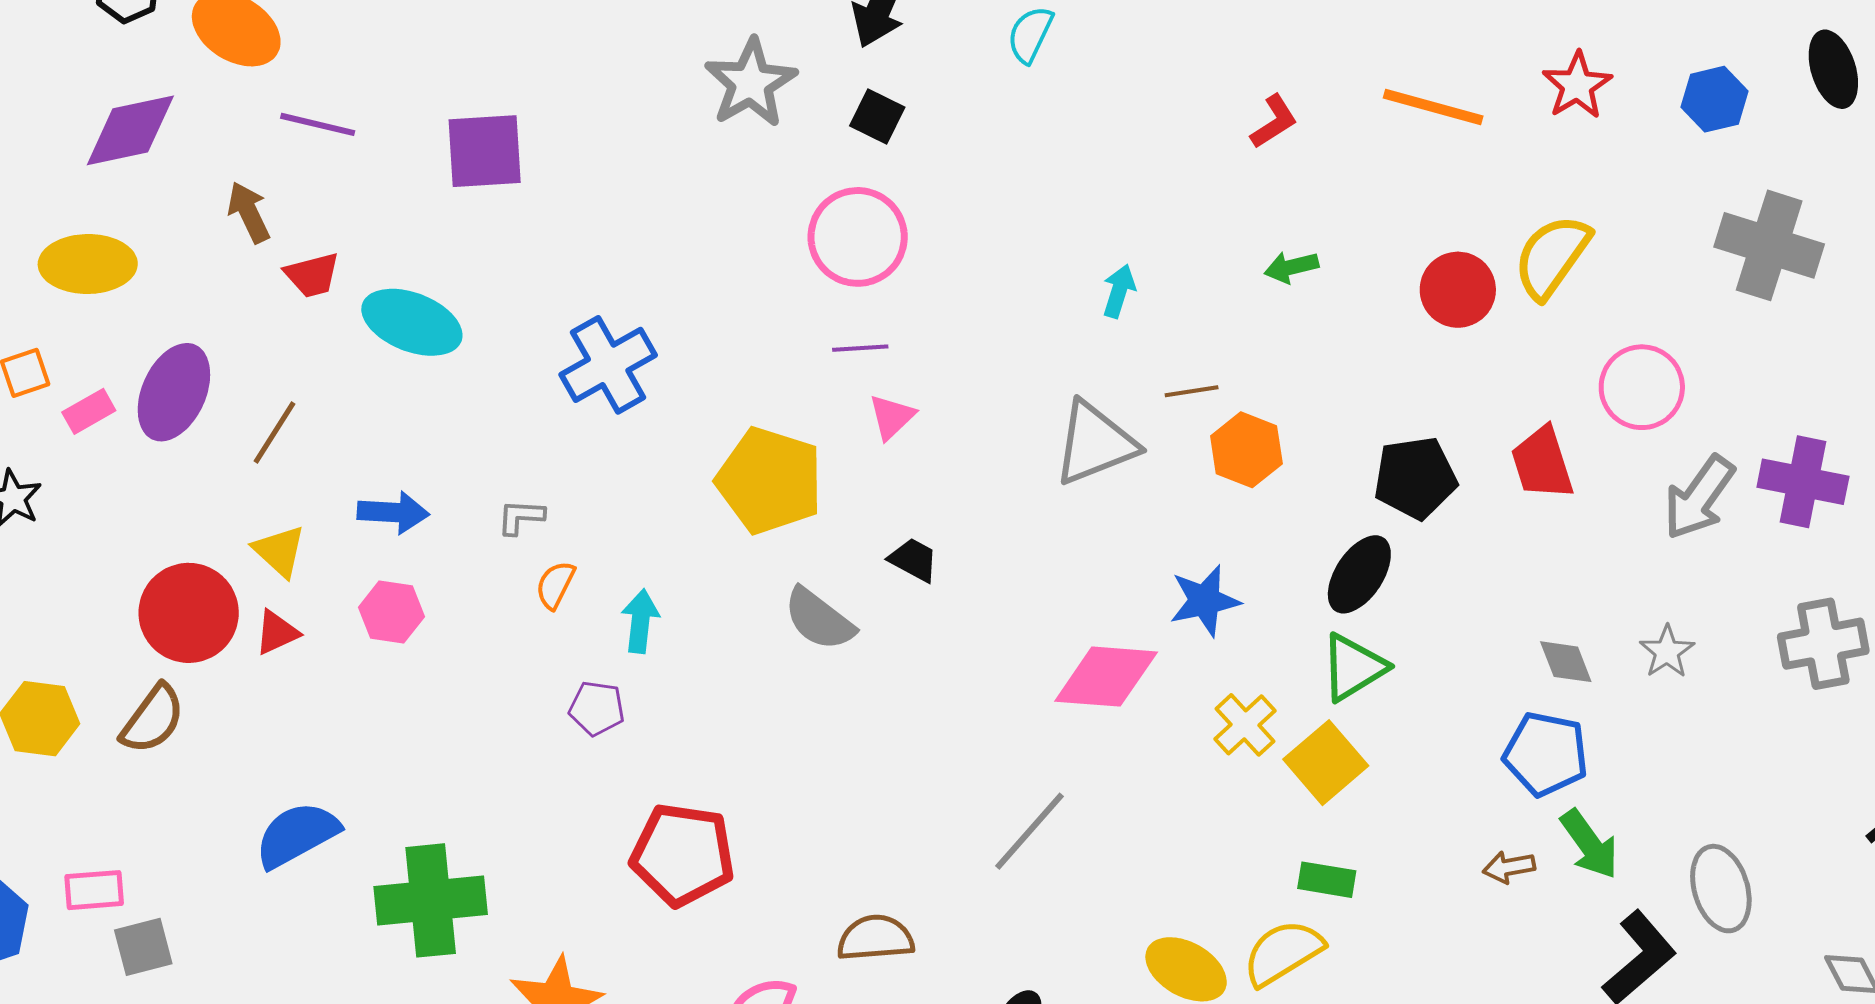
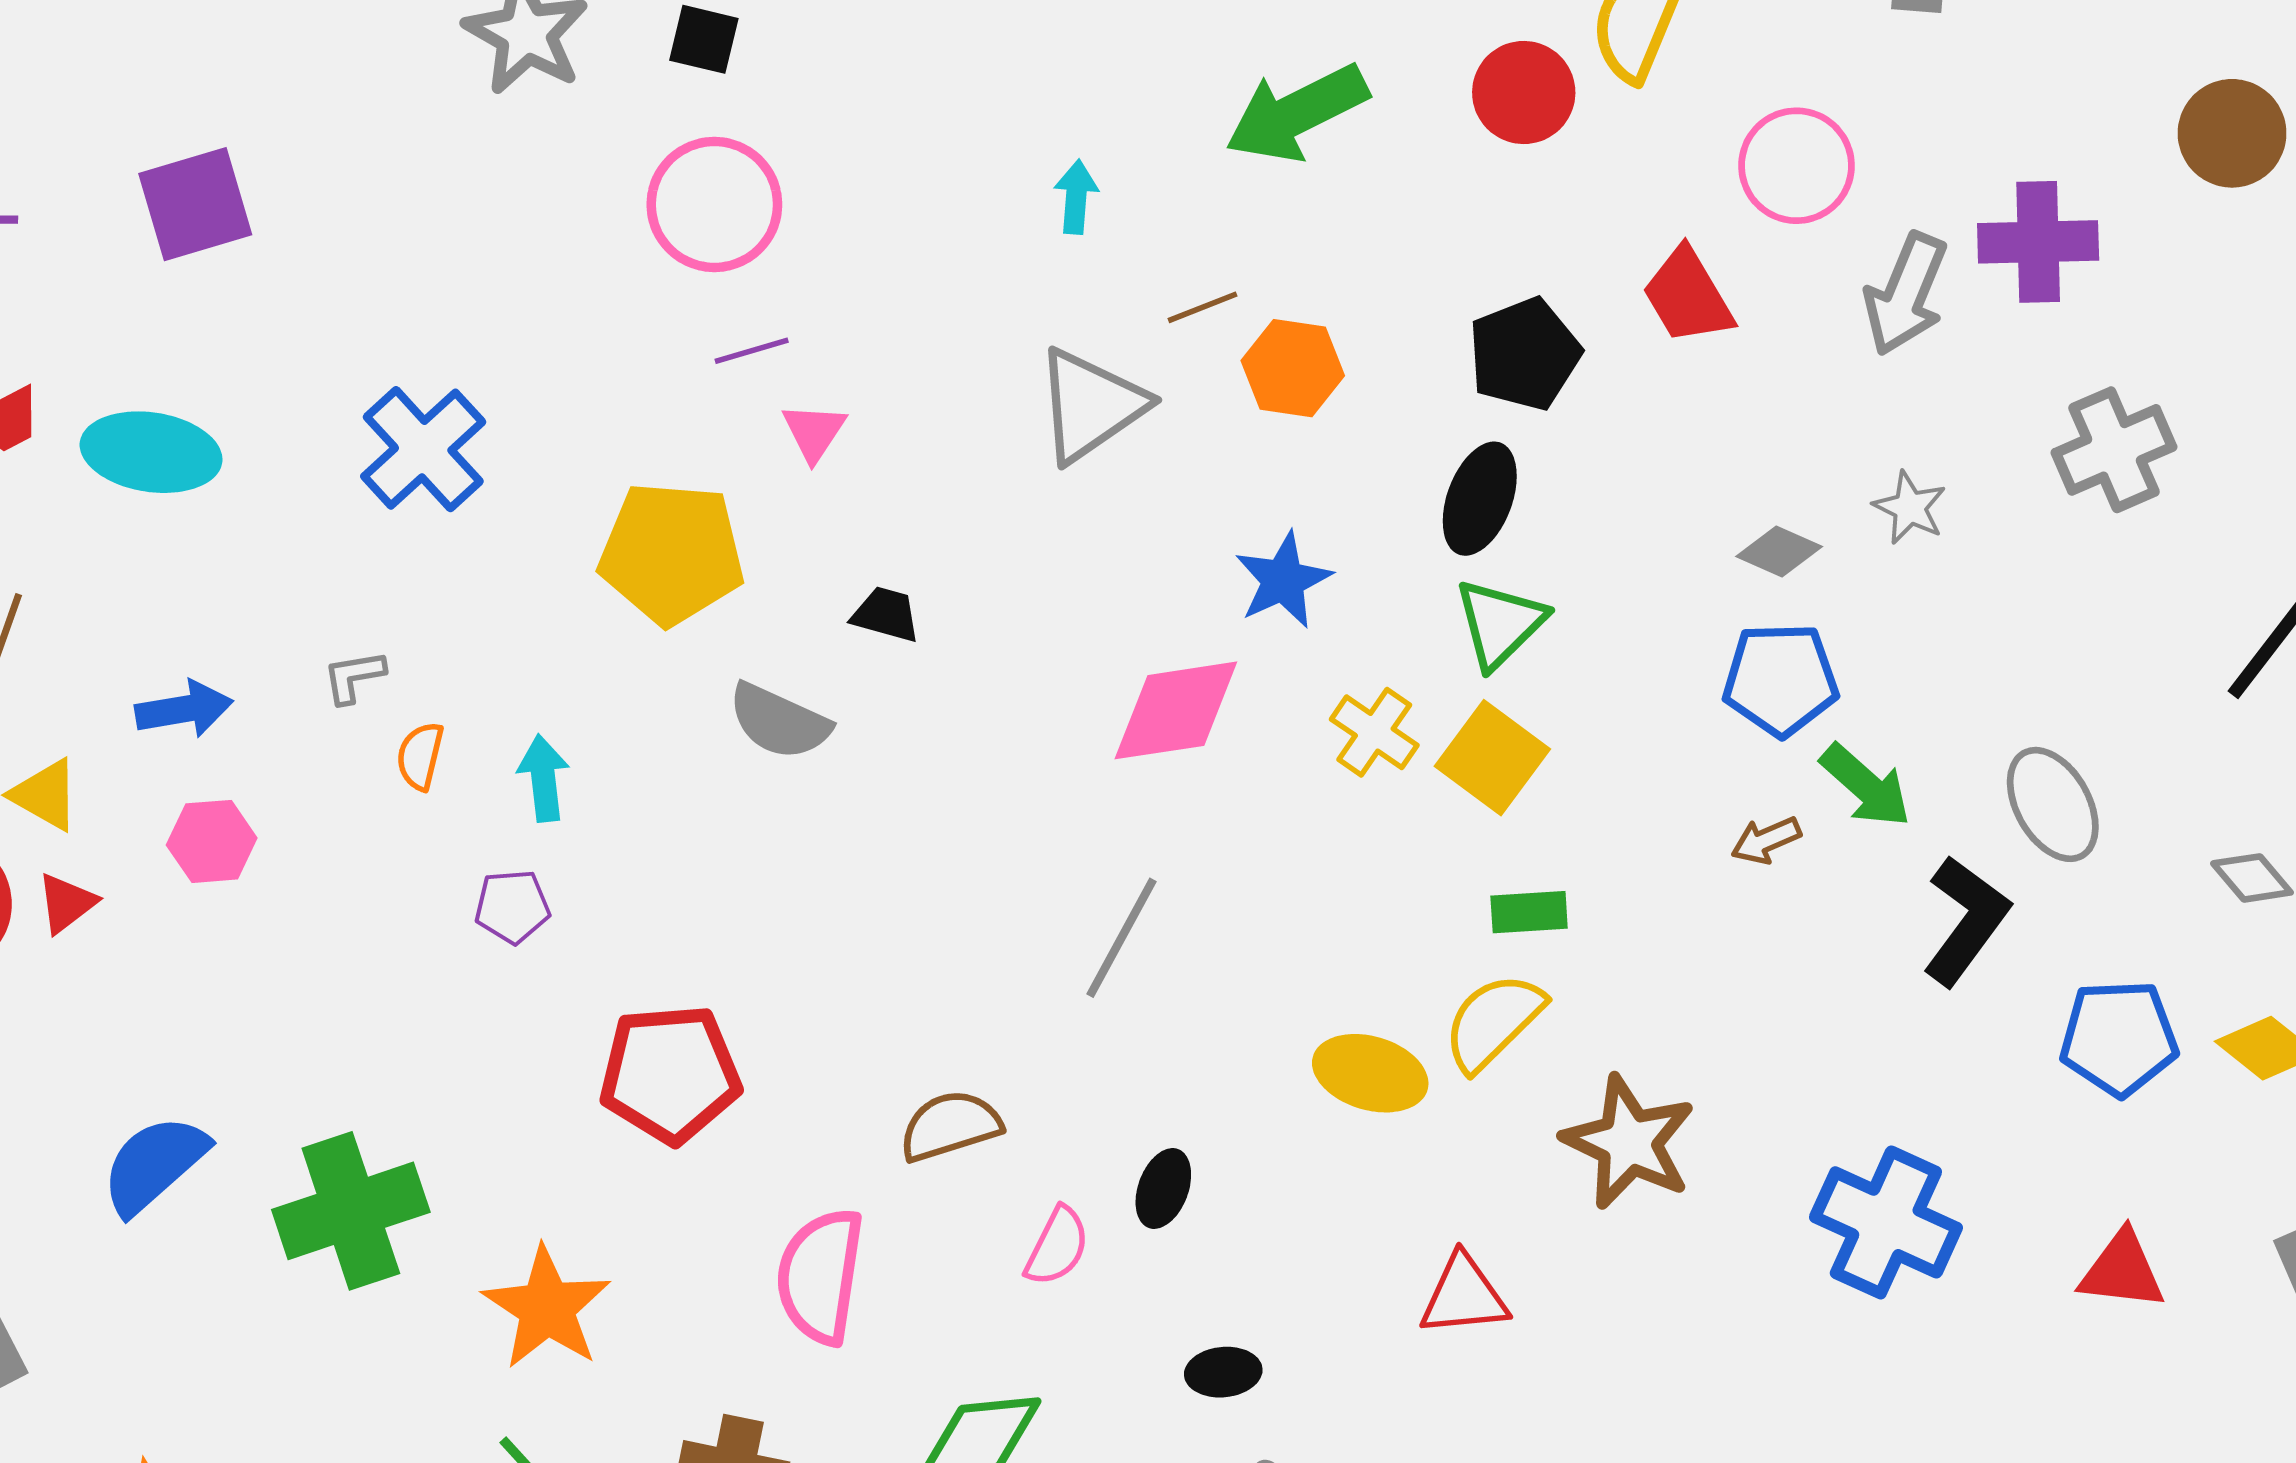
green arrow: (1291, 267) -> (1297, 113), size x2.0
gray diamond: (1566, 662) -> (1779, 552), turned -32

